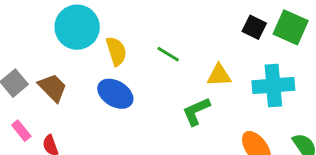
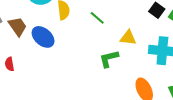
blue ellipse: (115, 94) -> (43, 37), moved

